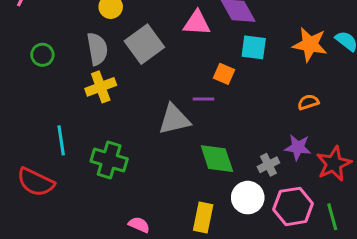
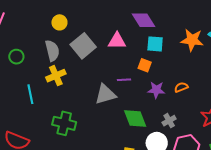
pink triangle: (197, 23) -> (117, 41), moved
orange square: (224, 74) -> (145, 65), moved
orange semicircle: (308, 102) -> (181, 87), moved
cyan line: (61, 140) -> (30, 94), moved
purple star: (298, 147) -> (156, 90), moved

